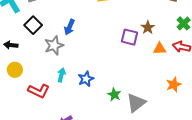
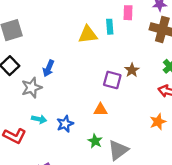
orange triangle: (160, 49) -> (100, 110), moved
cyan arrow: (61, 75) -> (39, 119), turned 88
orange star: (174, 85) -> (158, 122), moved

